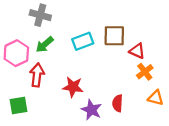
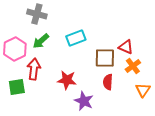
brown square: (114, 36) -> (105, 58), moved
orange triangle: (156, 98) -> (143, 90), turned 49
red semicircle: (118, 103) -> (108, 82), moved
green square: (19, 105) -> (17, 87), moved

